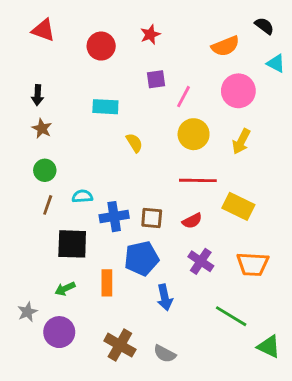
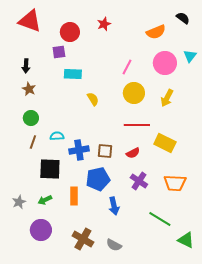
red triangle: (43, 30) -> (30, 21), size x1.4
cyan triangle: (276, 63) -> (190, 56), moved, turned 40
purple square: (156, 79) -> (59, 52), moved
gray star: (27, 312) -> (19, 202), moved

